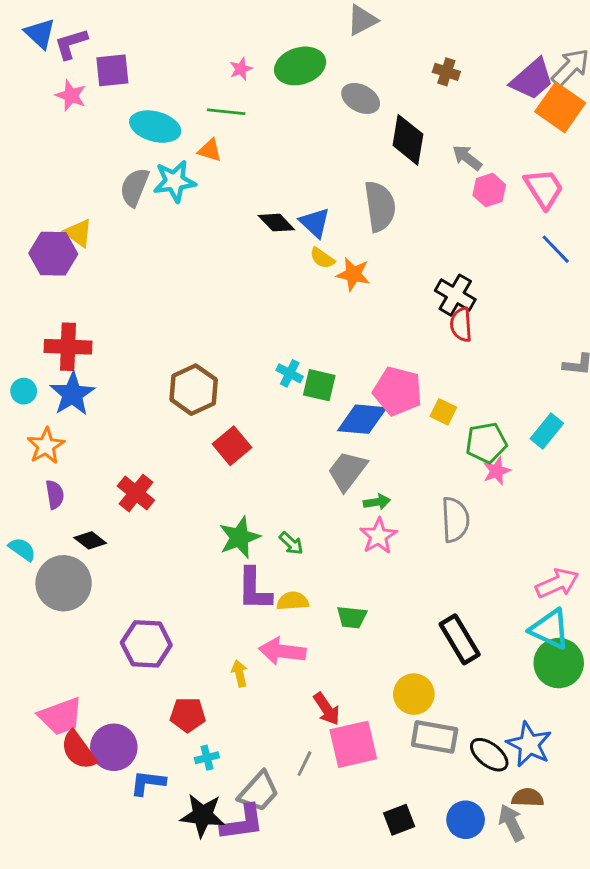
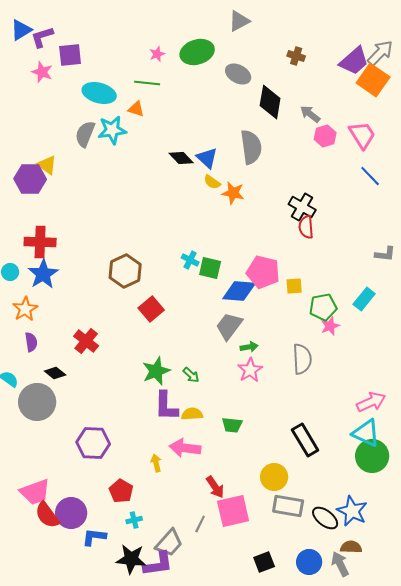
blue triangle: (40, 33) -> (21, 30), turned 45
yellow square: (443, 412) -> (294, 286), turned -30
red pentagon: (188, 715) -> (121, 491), turned 30

